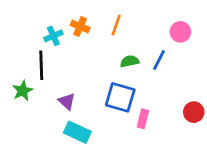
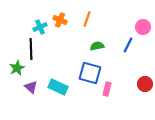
pink circle: (180, 32) -> (143, 27), moved
blue line: (159, 60) -> (128, 45), moved
purple triangle: (67, 101) -> (31, 87), moved
cyan rectangle: (77, 132) -> (58, 87), moved

